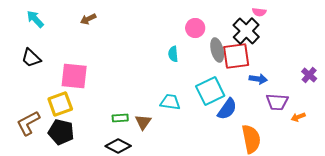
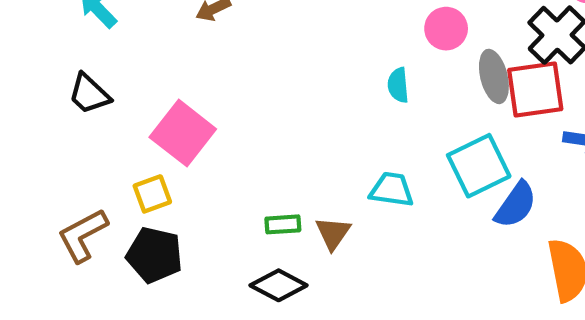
pink square: (74, 76) -> (183, 133), turned 32
yellow square: (60, 104) -> (152, 194), size x0.7

